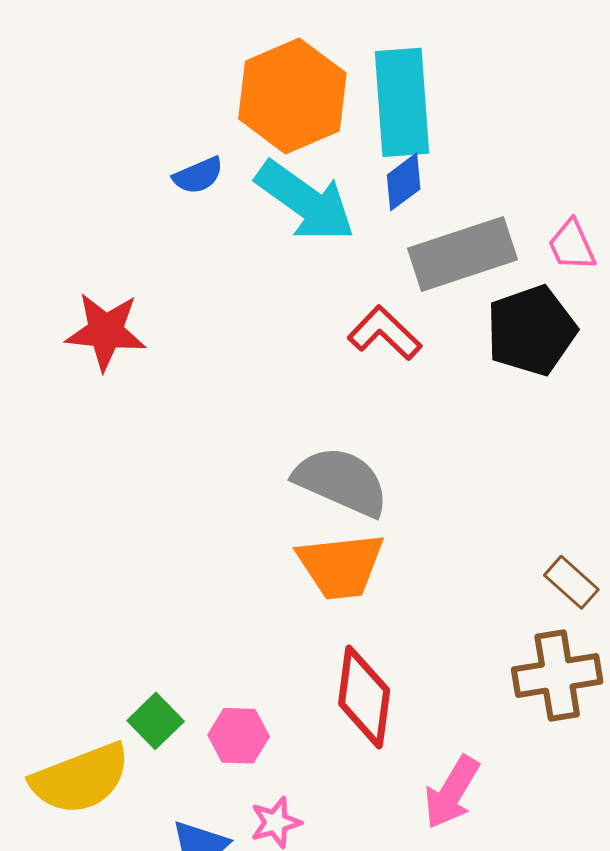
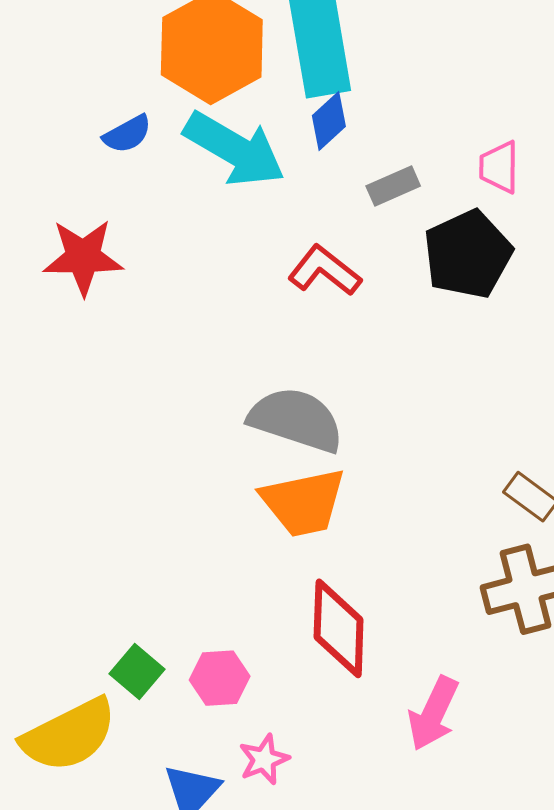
pink trapezoid: (572, 245) -> (499, 167), turned 30
gray rectangle: (462, 254) -> (393, 186), size x0.5
red star: (106, 331) -> (83, 257), moved

